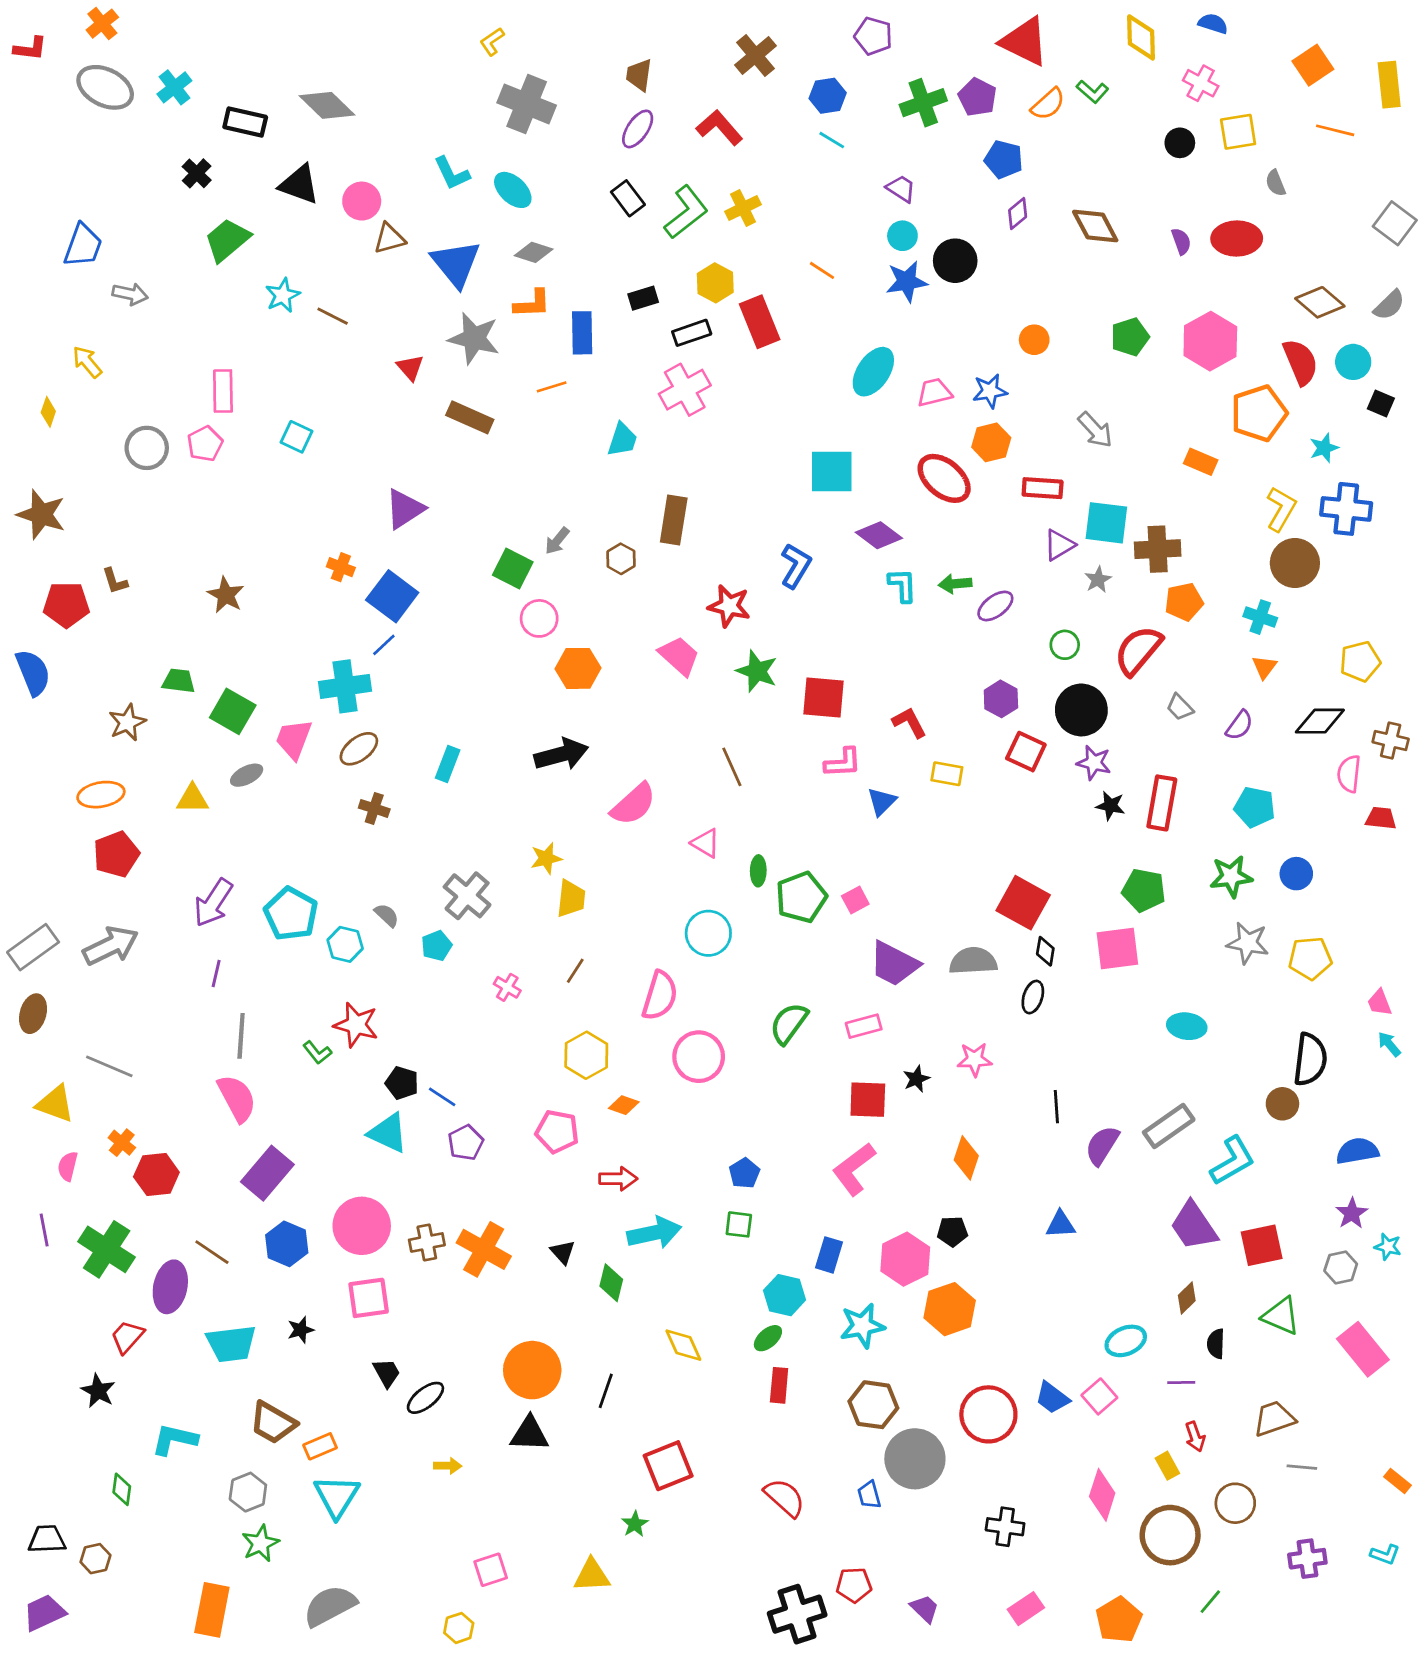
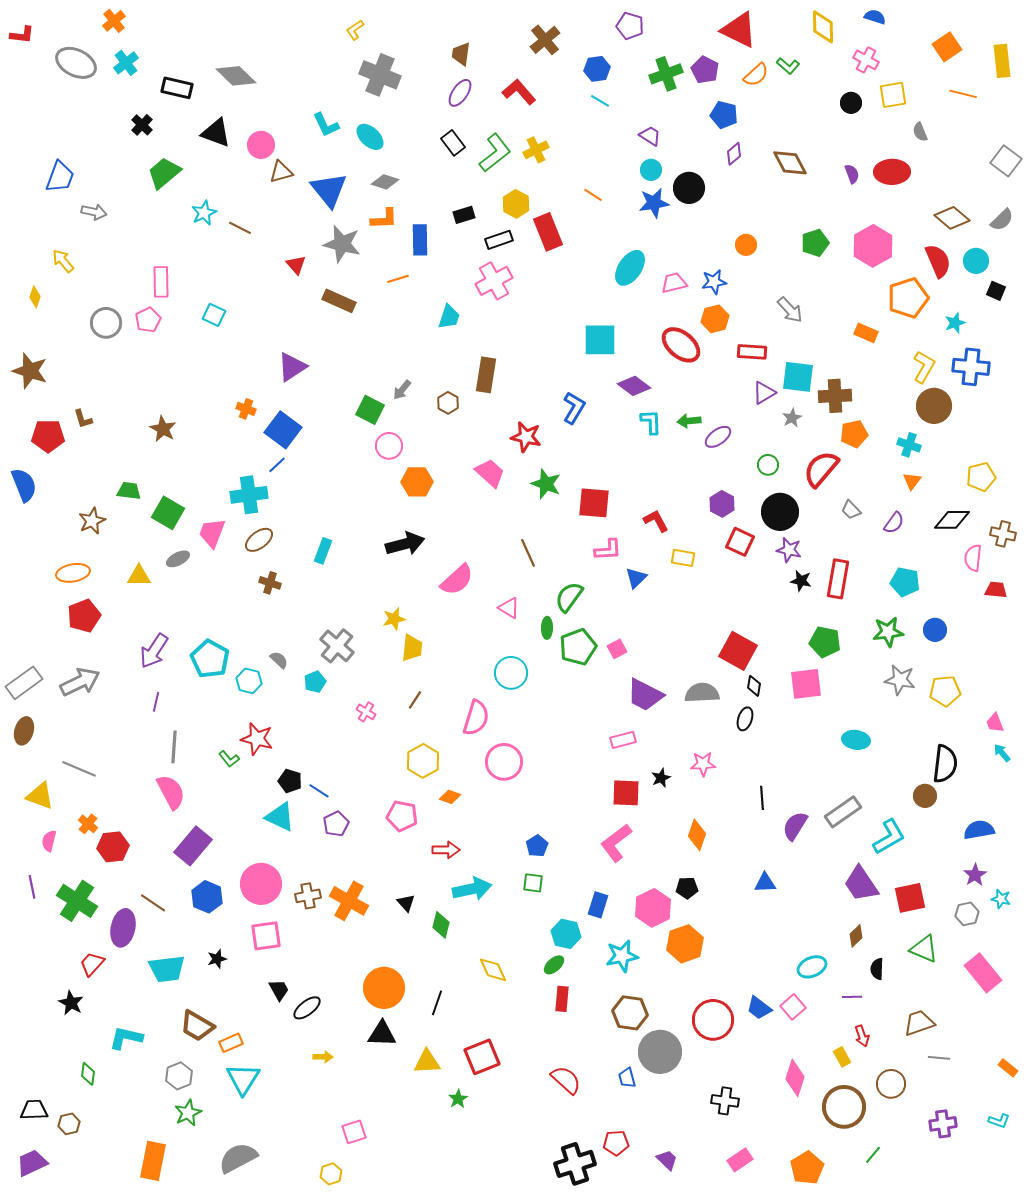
orange cross: (102, 24) -> (114, 21), moved
green semicircle: (789, 1023) -> (569, 597), moved
yellow triangle: (592, 1575) -> (427, 1062), moved

